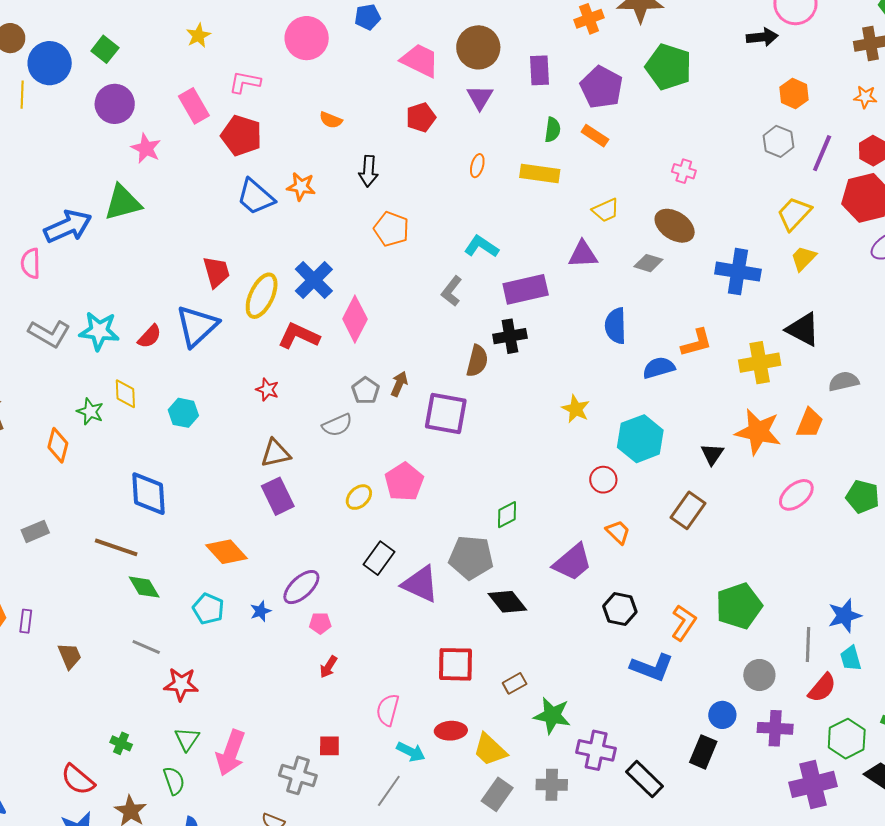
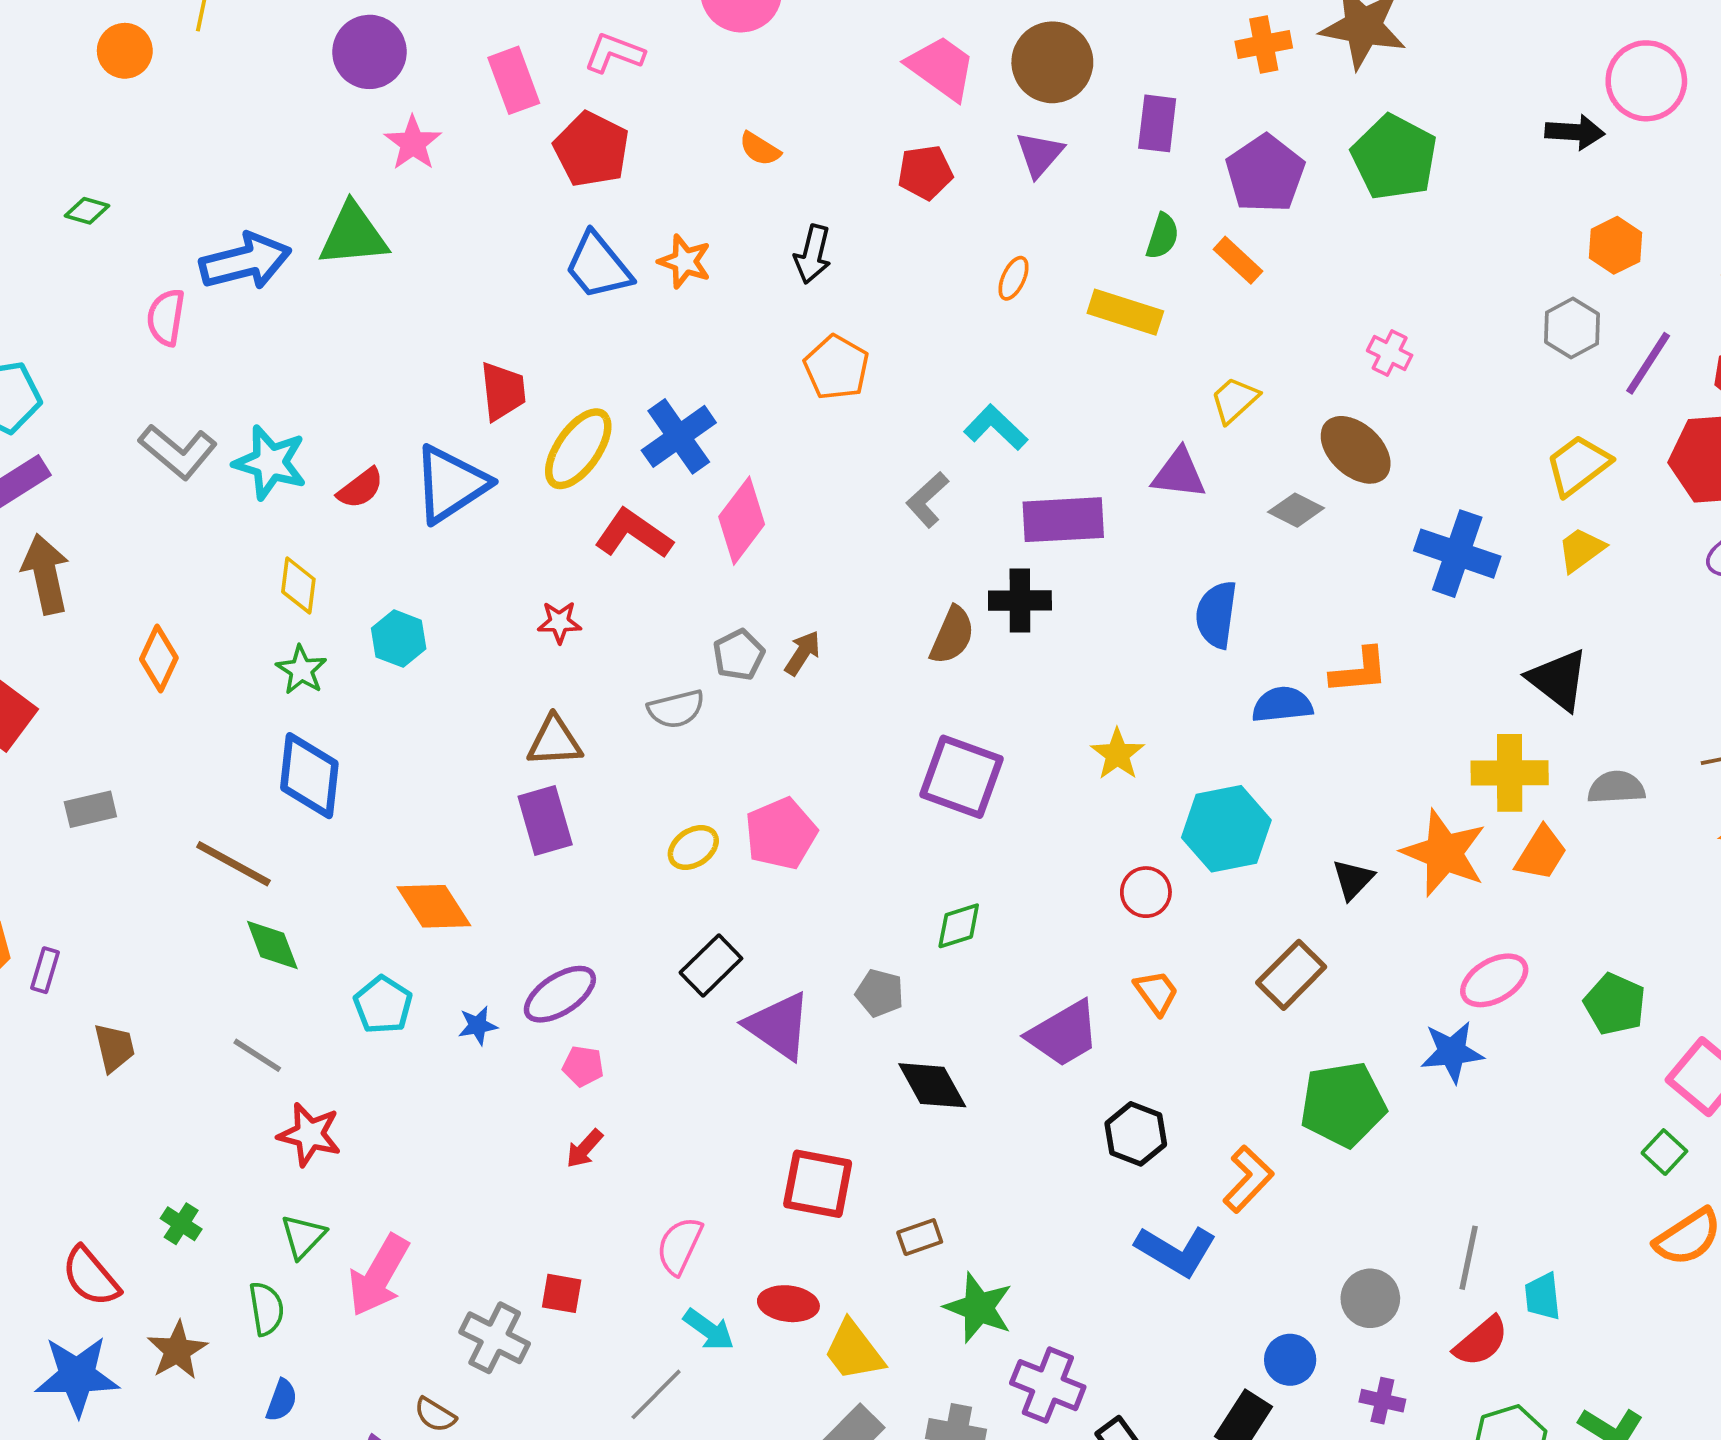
yellow trapezoid: (606, 210) -> (1234, 400), turned 152
yellow cross: (760, 363) -> (1510, 773), moved
red star: (267, 390) -> (559, 622), turned -30
green star: (90, 412) -> (301, 670), moved
purple square: (446, 414) -> (962, 777), moved
gray pentagon: (471, 557) -> (880, 993), size x0.6
green pentagon: (739, 606) -> (1343, 1104), moved
blue star: (845, 616) -> (1452, 1052), moved
purple cross: (775, 728) -> (1382, 1401), size x0.7

